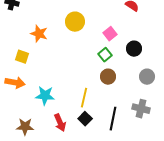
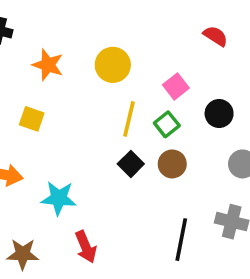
orange star: (39, 34) -> (48, 65), moved
yellow square: (22, 57) -> (32, 119), moved
yellow line: (84, 98) -> (129, 119), moved
black square: (85, 119) -> (131, 164), moved

